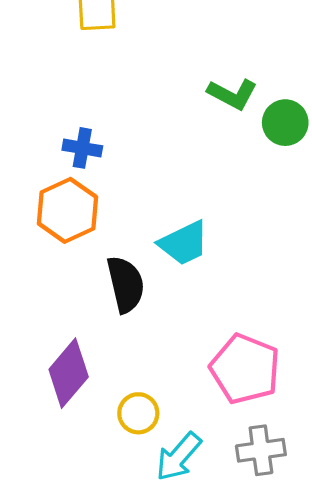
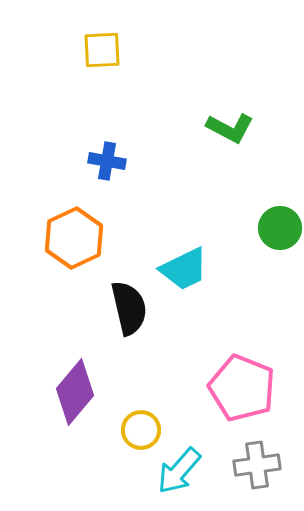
green circle: (285, 123) -> (280, 228), moved
blue cross: (82, 148) -> (107, 161), moved

